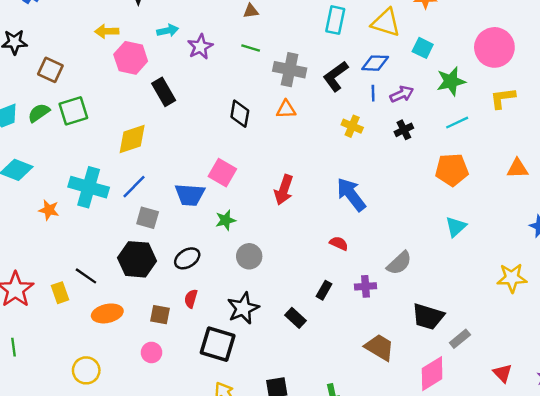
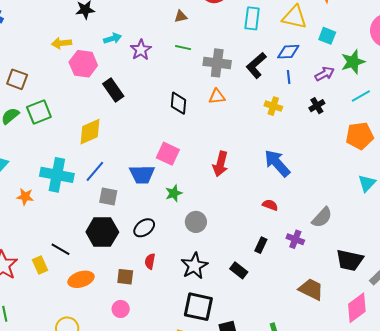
purple arrow: (402, 94) -> (325, 74), moved
purple cross: (366, 286) -> (295, 239), turned 30
black square: (218, 344) -> (198, 307), moved

